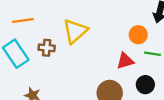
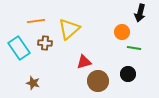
orange line: (23, 20) -> (36, 21), moved
red triangle: (125, 61) -> (84, 62), moved

